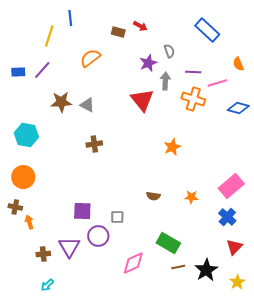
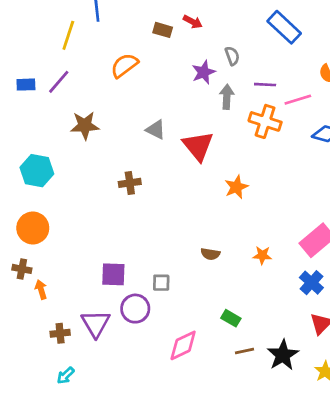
red triangle: (142, 100) -> (198, 146), moved
gray triangle: (87, 105) -> (156, 130), moved
green rectangle: (168, 243) -> (231, 318), size x0.6

